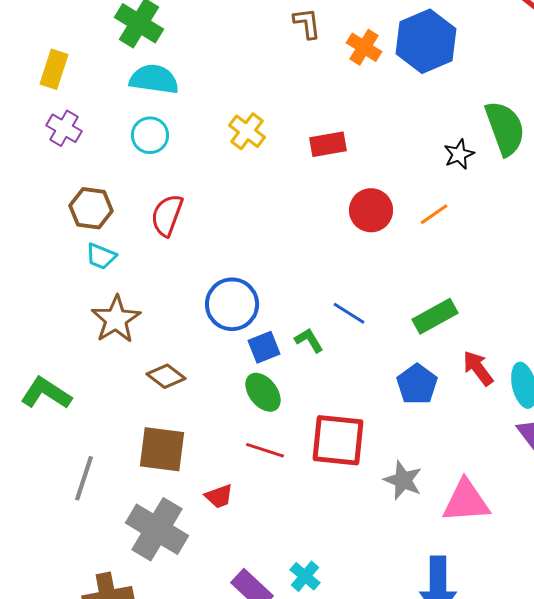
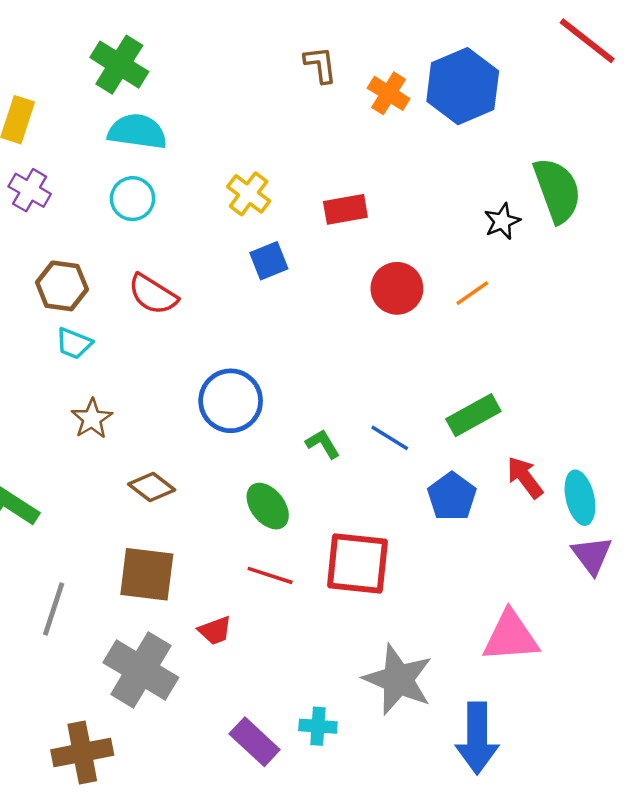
red semicircle: (167, 215) -> (153, 294), turned -78
blue line: (349, 313) -> (390, 438), moved
brown star: (116, 319) -> (92, 419), size x0.7
blue square: (264, 347) -> (269, 261), moved
gray star: (403, 480) -> (398, 680), moved, size x1.5
cyan cross: (305, 576) -> (318, 726), turned -36

